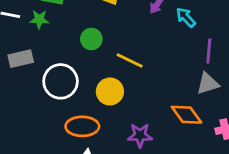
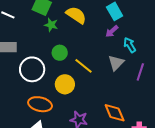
green star: (39, 19) -> (51, 25), moved
green circle: (91, 39) -> (60, 53), moved
gray triangle: (208, 84) -> (116, 63), moved, turned -42

